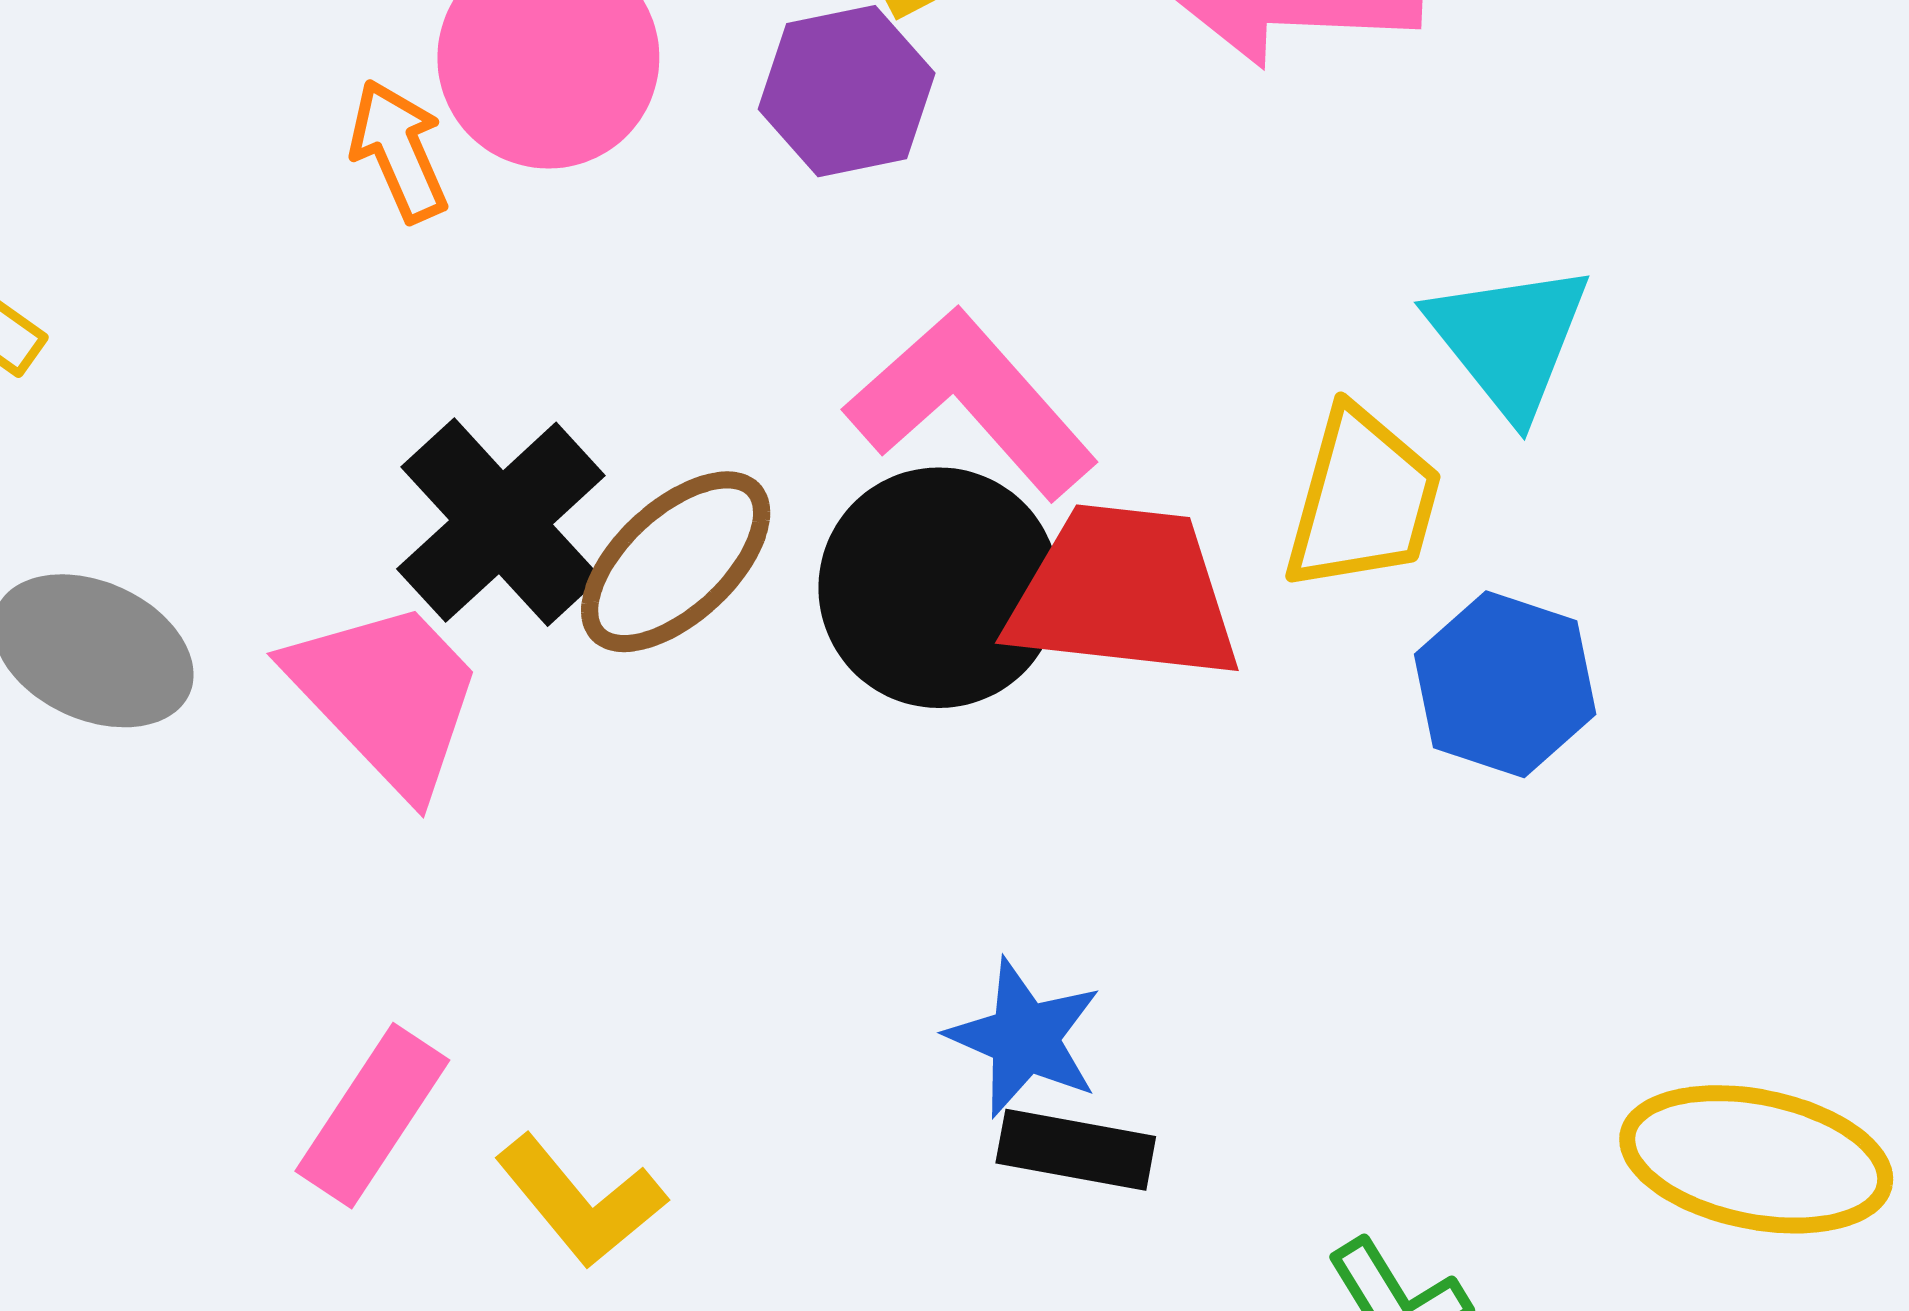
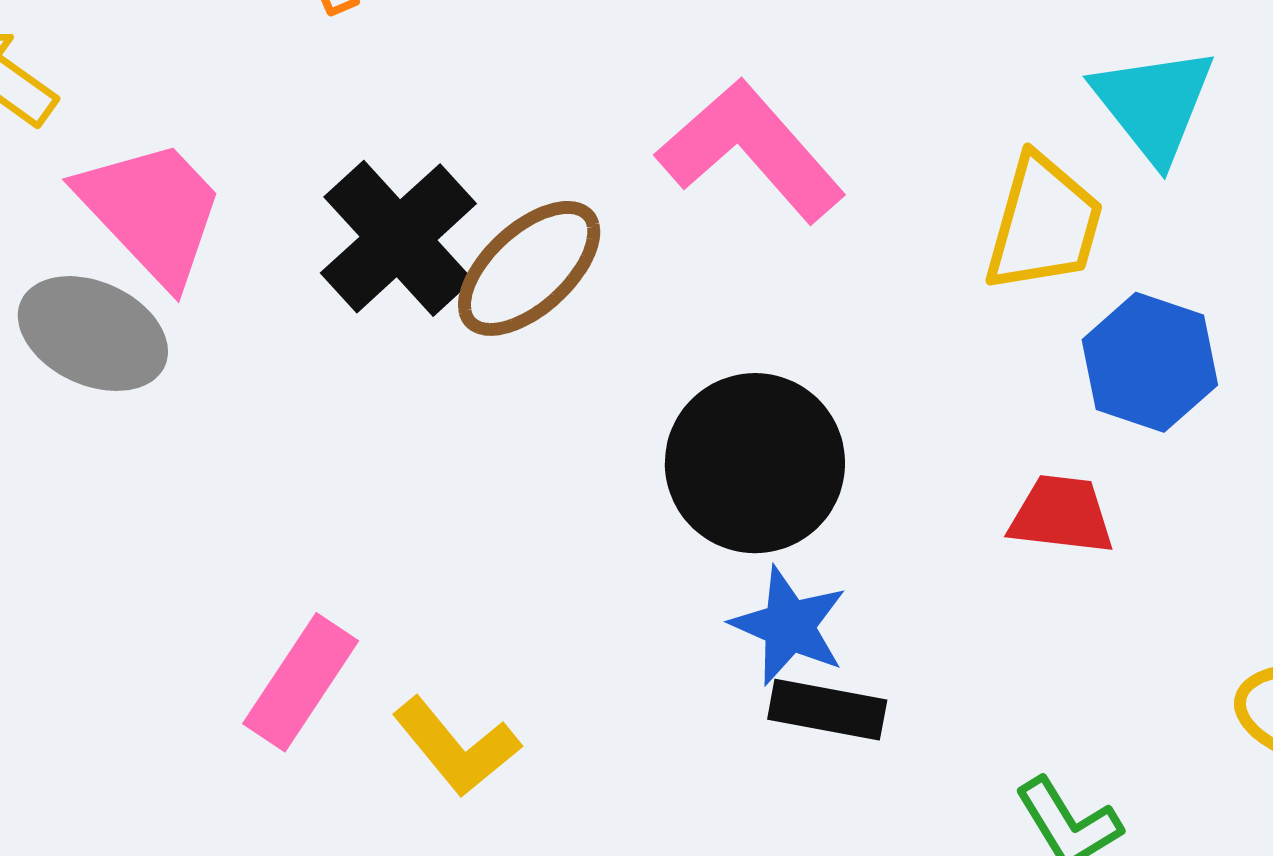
black circle: (939, 588) -> (755, 463), moved
red trapezoid: (1124, 593) -> (1062, 515), moved, size x0.6
pink trapezoid: (387, 696) -> (152, 211), moved

